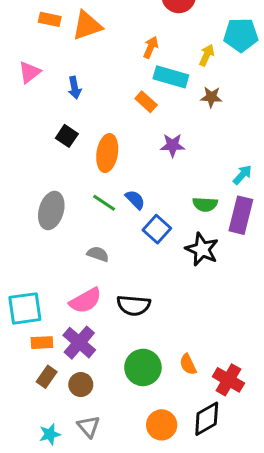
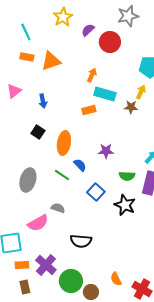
yellow arrow: (207, 55) -> (141, 92), moved
orange rectangle: (146, 102) -> (89, 110), turned -56
purple star: (172, 145) -> (106, 151), moved
blue semicircle: (135, 200) -> (80, 165), moved
pink semicircle: (85, 301) -> (38, 223), moved
green circle: (143, 367) -> (71, 281), moved
brown rectangle: (47, 377) -> (25, 287), turned -48
brown circle: (81, 385) -> (91, 292), moved

